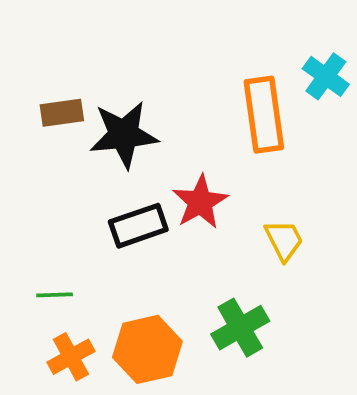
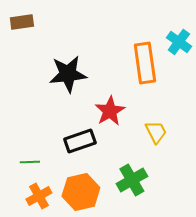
brown rectangle: (62, 113) -> (22, 22), moved
black rectangle: (138, 226) -> (80, 141), moved

